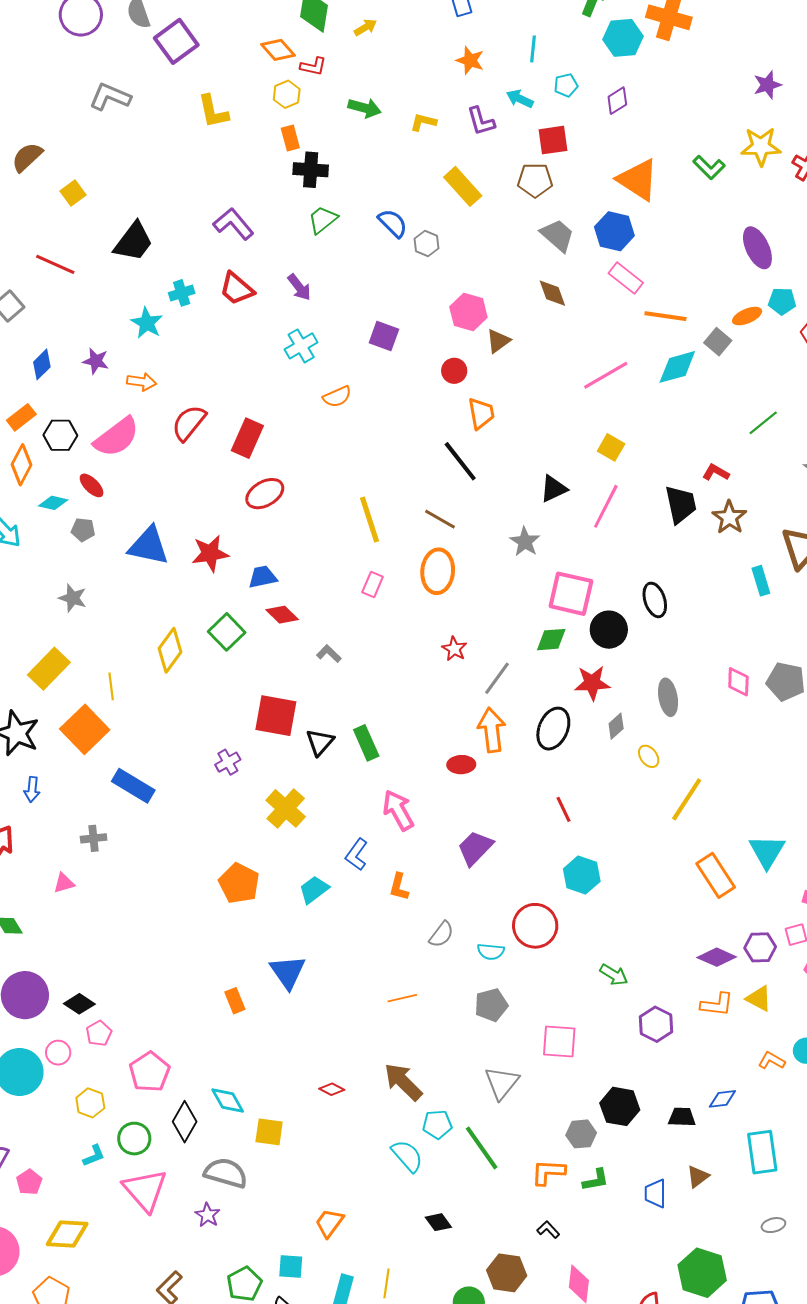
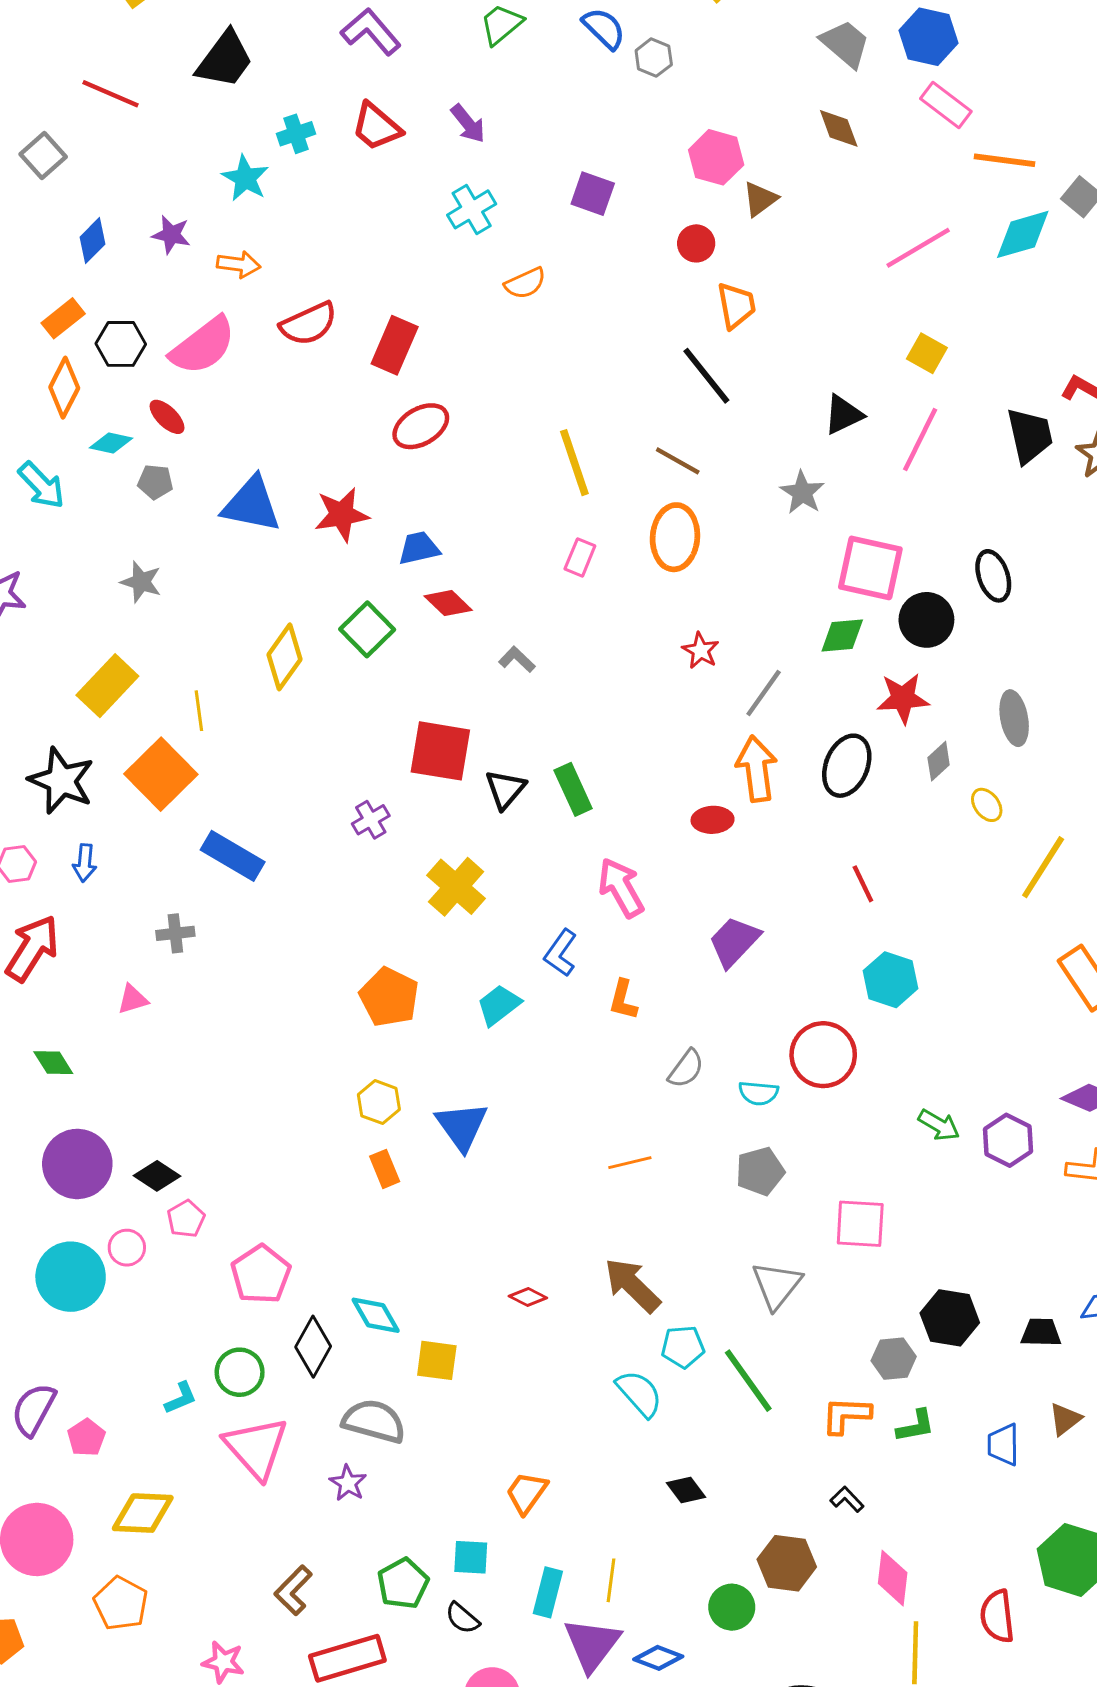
red semicircle: (189, 423) -> (309, 324), turned -153
purple hexagon: (656, 1024) -> (1008, 1140), moved
yellow hexagon: (90, 1103) -> (379, 1102), moved

